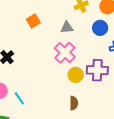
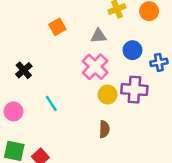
blue circle: (100, 28) -> (132, 50), moved
cyan line: (19, 98) -> (51, 103), moved

